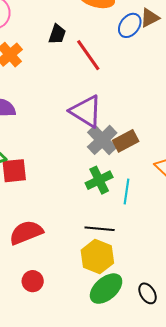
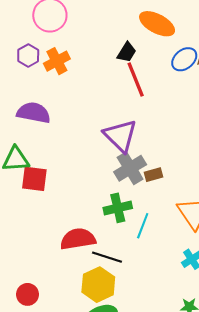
black trapezoid: (57, 34) -> (127, 52), moved
brown rectangle: (126, 141) -> (154, 175), size x0.7
red semicircle: (26, 233) -> (78, 239), moved

